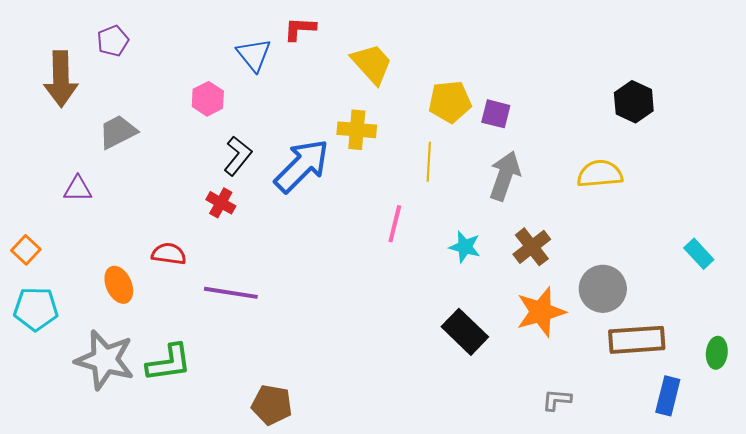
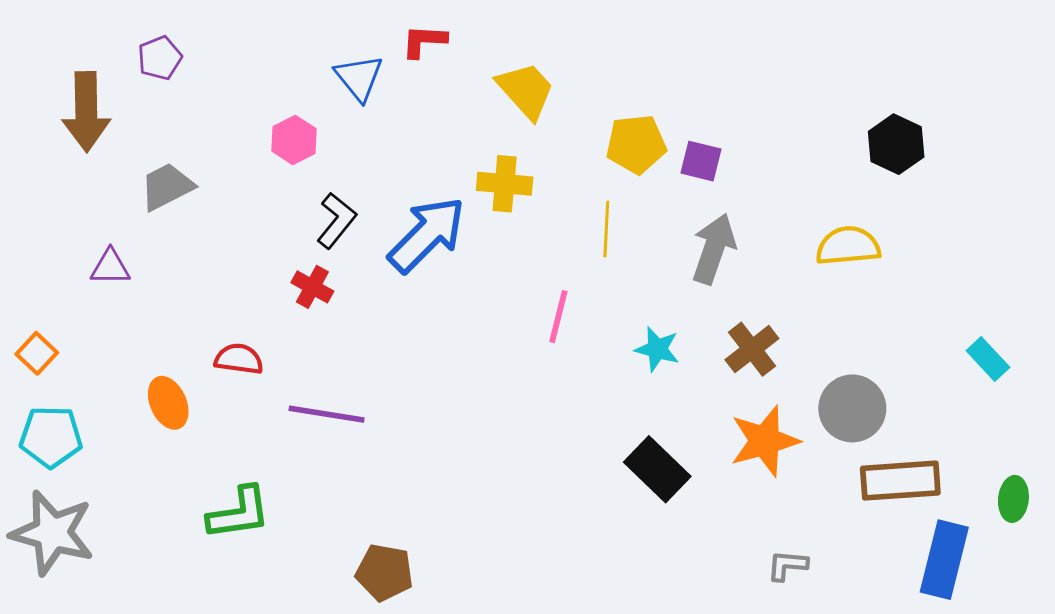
gray star: (105, 360) -> (52, 533), moved
blue rectangle: (668, 396) -> (944, 560), size x1.4

